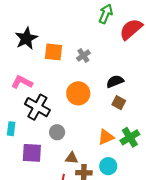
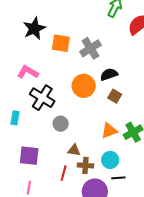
gray cross: (83, 56) -> (91, 48), size x1.5
black semicircle: (115, 81) -> (109, 74), moved
brown square: (119, 103) -> (115, 96), moved
purple square: (32, 153) -> (29, 156), moved

